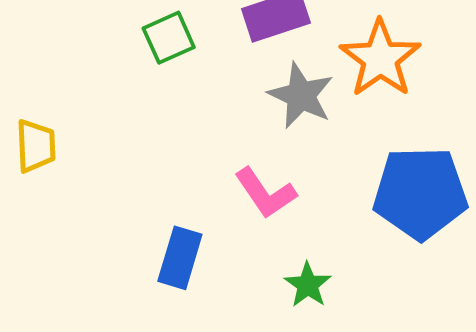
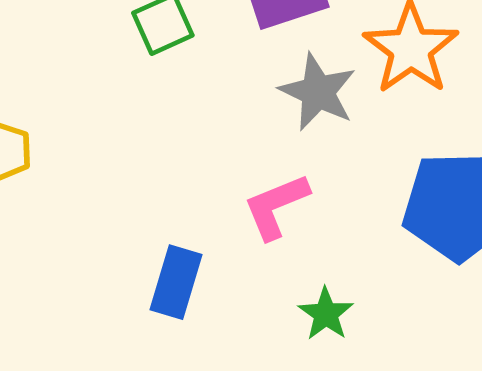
pink L-shape: (265, 193) -> (276, 206), turned 102

